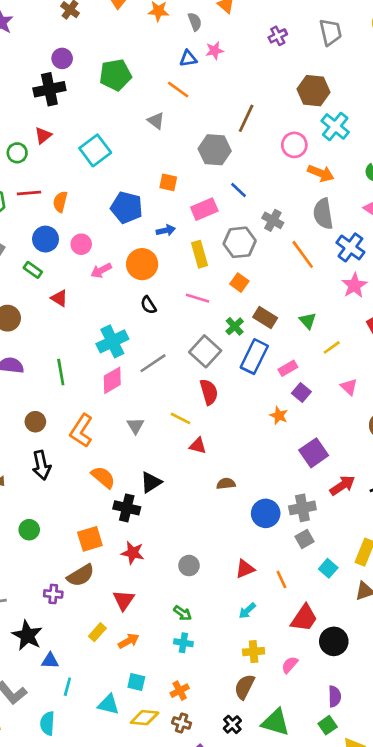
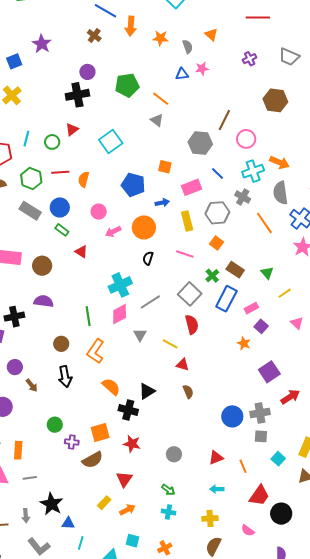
gray trapezoid: (330, 32) -> (289, 57), turned 125
orange line: (178, 90) -> (161, 99), moved
cyan cross: (335, 126) -> (253, 171), moved, turned 30
pink circle: (294, 145) -> (246, 139), moved
blue circle: (46, 239) -> (60, 207), moved
black semicircle: (148, 305) -> (148, 258), turned 48
green line: (61, 372) -> (88, 316), moved
gray triangle: (136, 426) -> (140, 335), moved
brown semicircle: (226, 484) -> (188, 392), moved, turned 72
gray square: (304, 539) -> (261, 436), turned 32
purple cross: (53, 594) -> (72, 442), moved
cyan arrow: (247, 611) -> (217, 489), turned 40
yellow cross: (254, 652) -> (210, 518), moved
pink semicircle: (290, 665) -> (248, 530), turned -96

